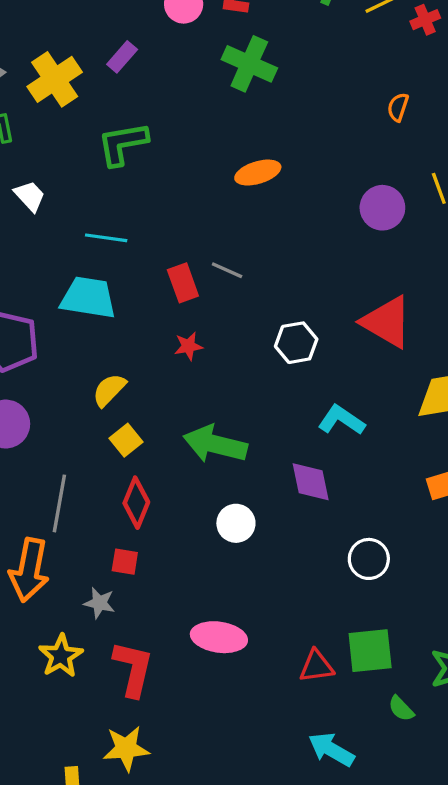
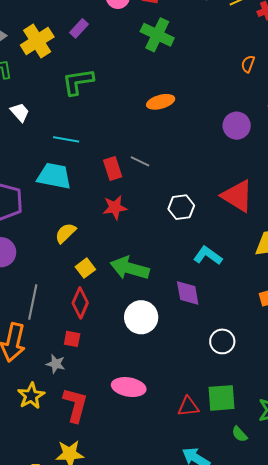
red star: (188, 346) -> (115, 207), size x1.4
yellow square: (126, 440) -> (85, 268), moved
white circle: (236, 523) -> (141, 317), size x1.4

